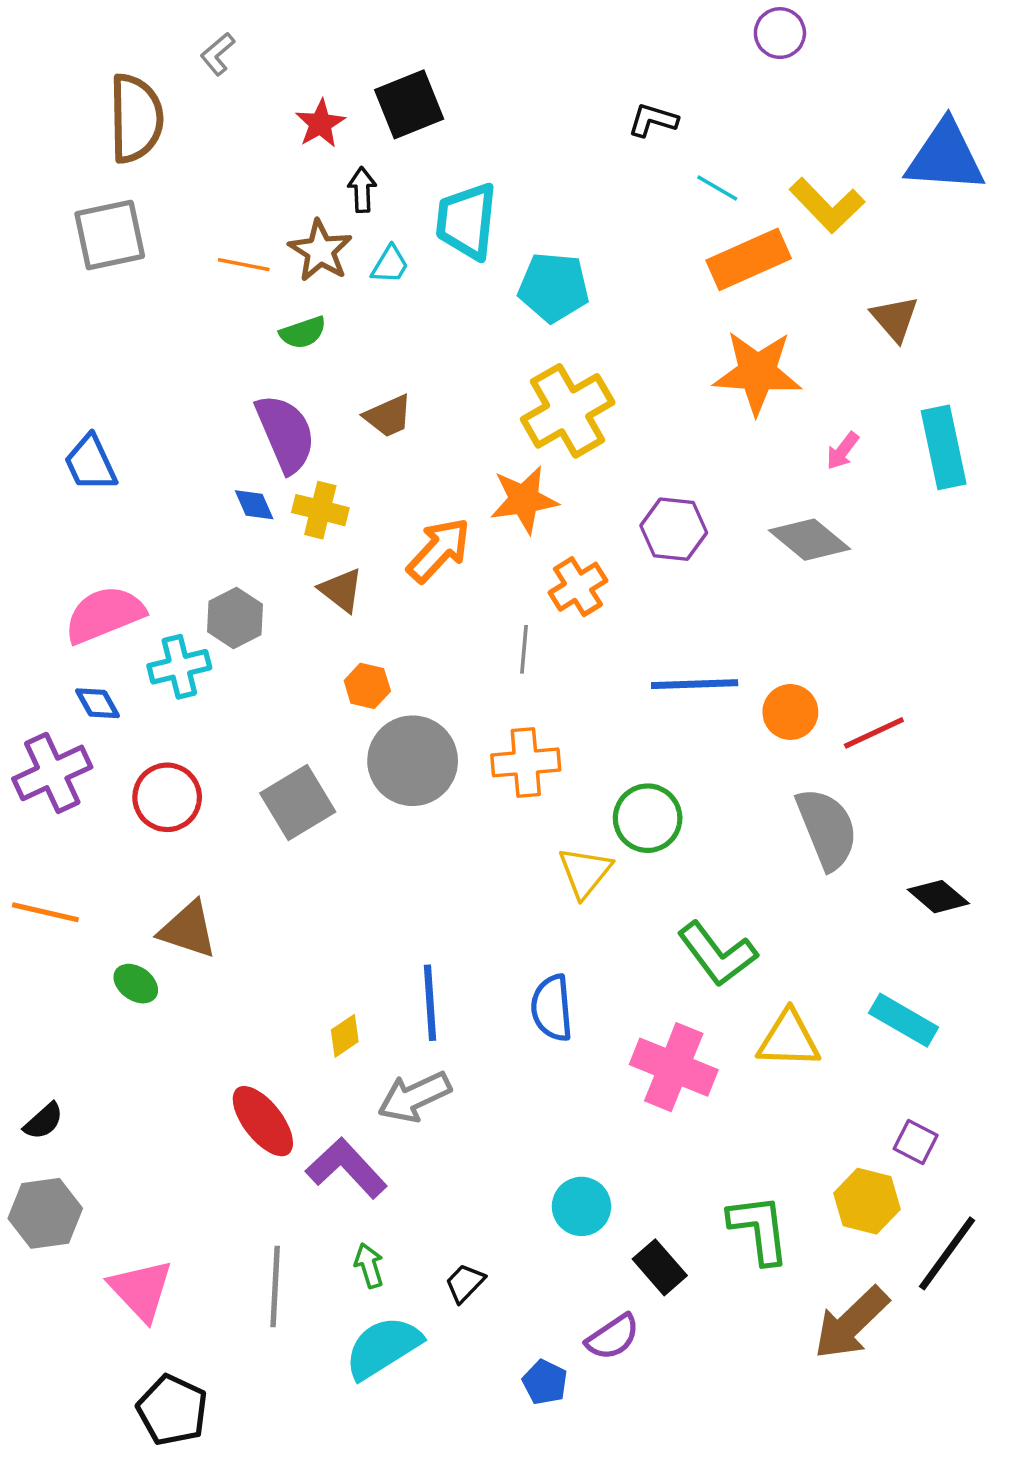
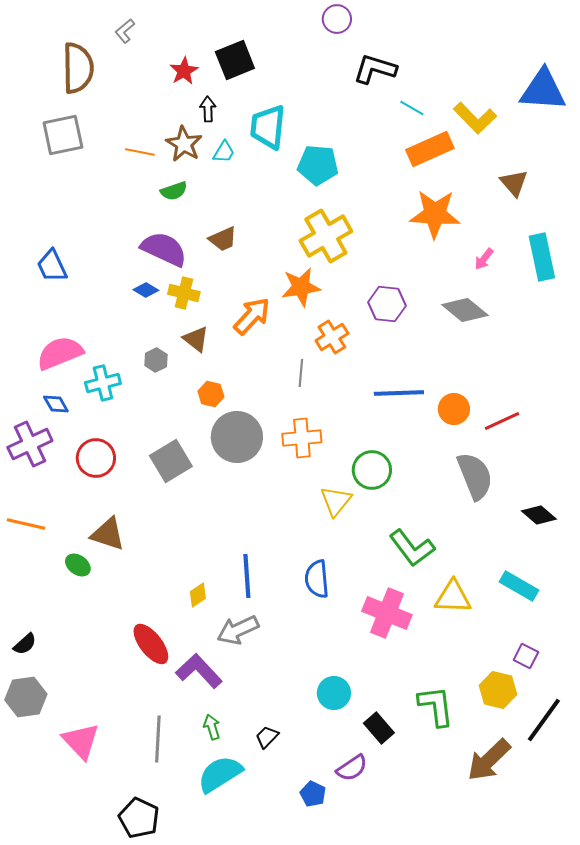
purple circle: (780, 33) -> (337, 19), moved
black L-shape: (653, 120) -> (375, 69), size x1.5
purple semicircle: (286, 433) -> (164, 249), turned -42
blue diamond: (254, 505) -> (146, 290), turned -35
gray hexagon: (235, 618) -> (156, 360), moved, size x0.7
black pentagon: (172, 1410) -> (139, 818), moved

